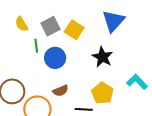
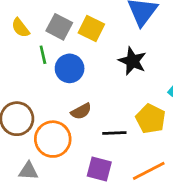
gray square: (50, 26) -> (59, 27), turned -30
yellow pentagon: (103, 93) -> (151, 119), moved

